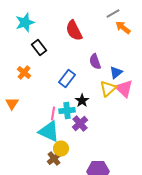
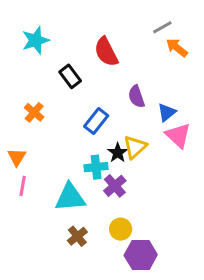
black rectangle: (39, 48) -> (70, 76), moved
yellow triangle: (108, 88) -> (135, 147), moved
pink line: (53, 114) -> (23, 186), moved
cyan triangle: (49, 132) -> (70, 197), turned -30
yellow circle: (61, 148) -> (121, 229), moved

